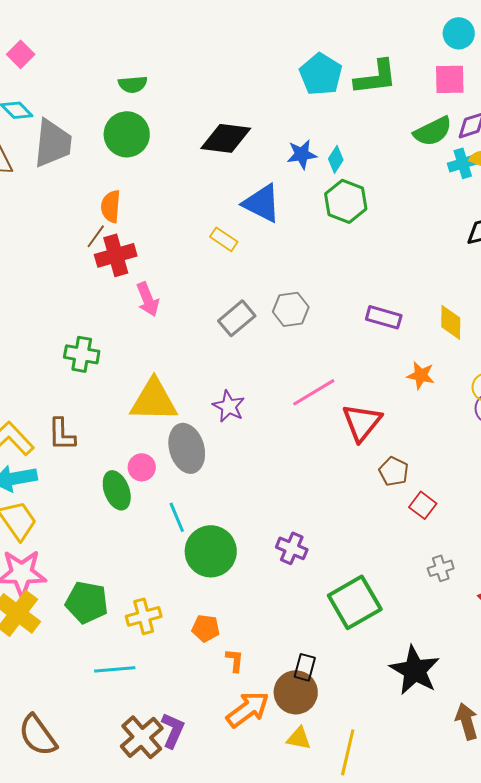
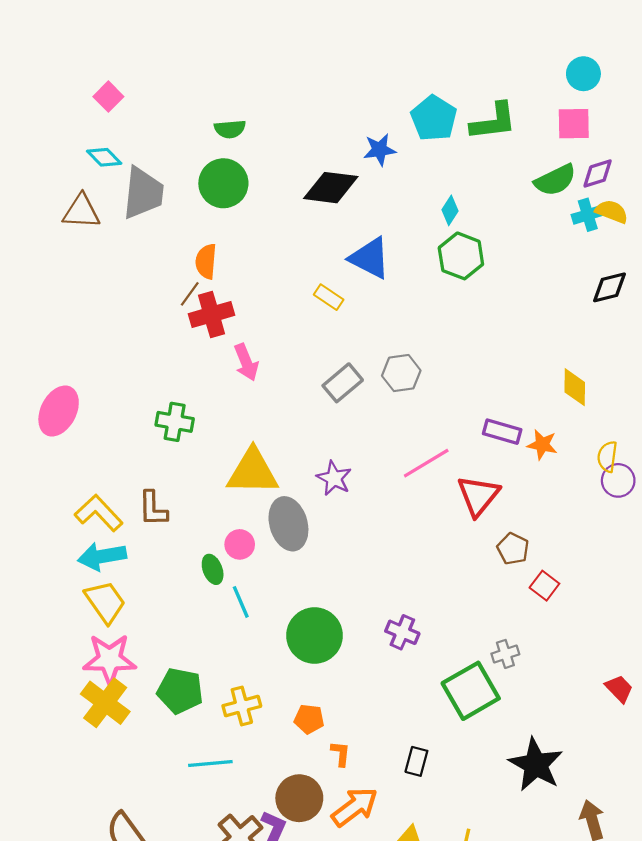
blue star: (302, 154) -> (380, 150), moved
purple rectangle: (384, 317) -> (502, 432), moved
green ellipse: (117, 490) -> (213, 569), size x0.7
cyan line: (177, 517) -> (241, 602), moved
gray cross: (441, 568) -> (505, 654), moved
brown circle: (296, 692) -> (299, 798), moved

